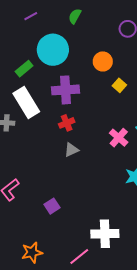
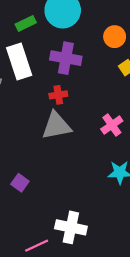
gray triangle: (71, 150) -> (56, 126), size x1.8
purple square: (52, 206) -> (20, 183), turned -35

